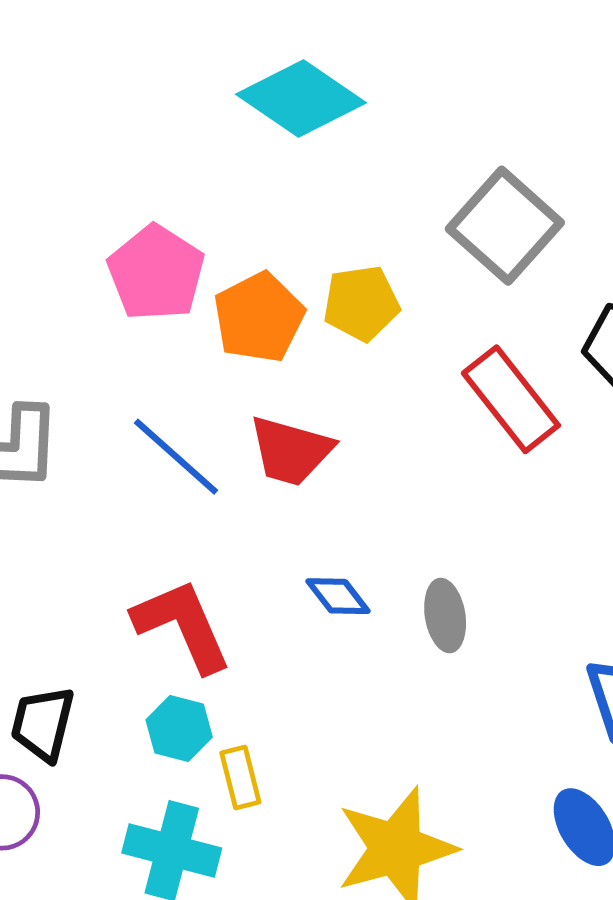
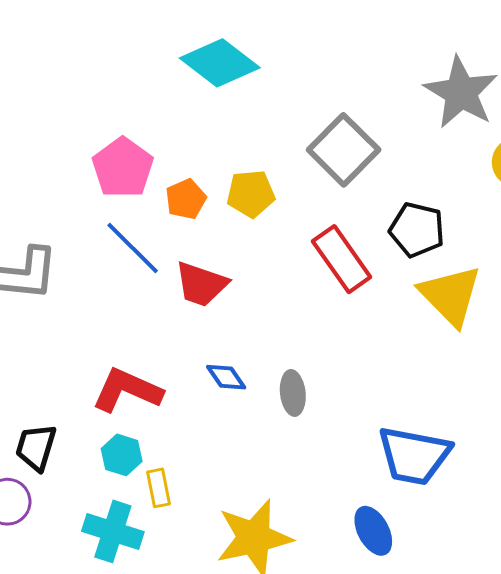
orange pentagon: (259, 317) -> (186, 199), size x0.7
blue line: (176, 457) -> (133, 248), moved
red L-shape: (182, 625) -> (127, 390), turned -46

